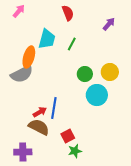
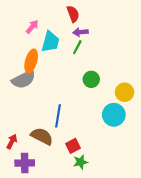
pink arrow: (19, 11) -> (32, 27), moved
purple arrow: (109, 24) -> (81, 32), moved, turned -136
yellow circle: (110, 72) -> (125, 92), moved
cyan circle: (97, 95) -> (114, 115), moved
red arrow: (40, 112) -> (12, 142), moved, turned -32

